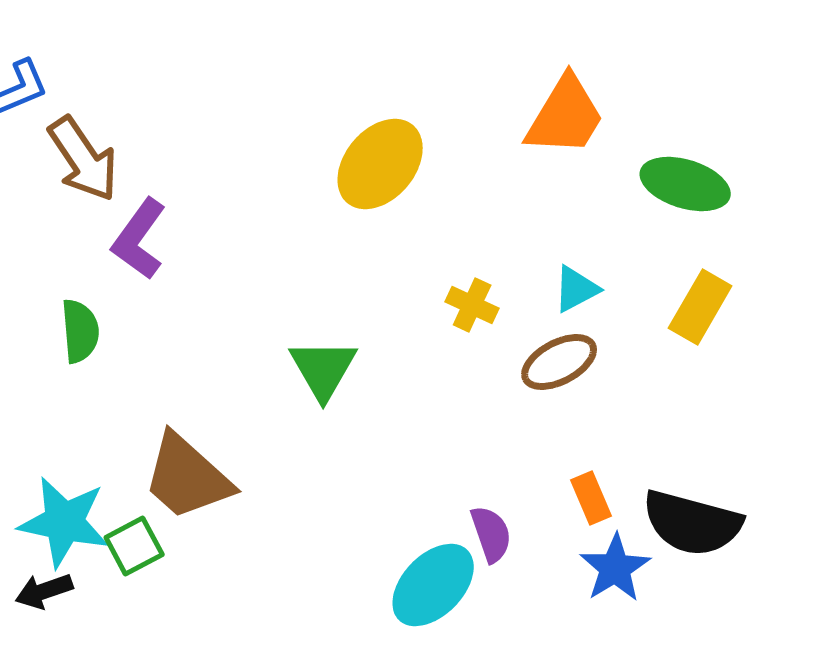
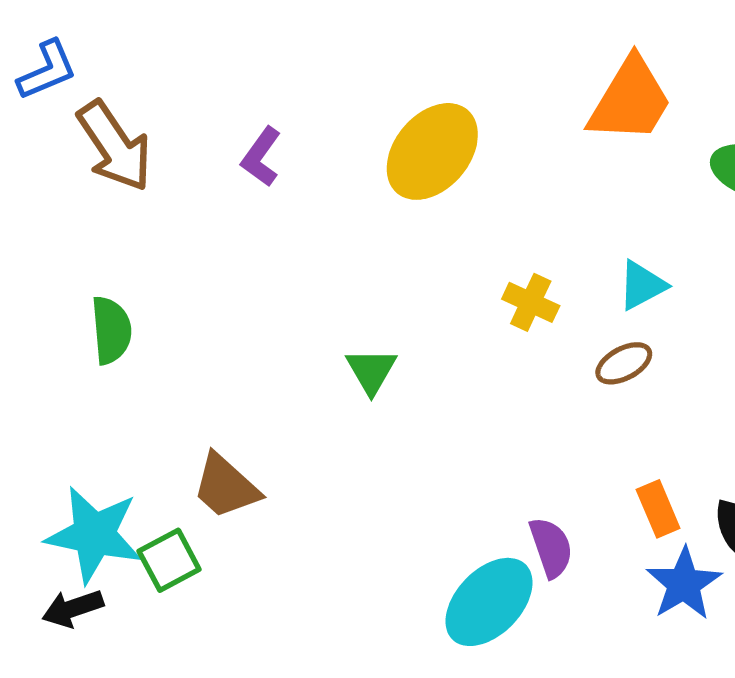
purple L-shape: (139, 239) -> (261, 157), moved, size x0.7
brown ellipse: (559, 362) -> (624, 363), size x0.7
green triangle: (323, 369) -> (371, 371), size x0.7
brown trapezoid: (187, 477) -> (226, 486), size x0.7

